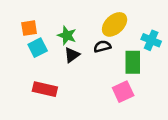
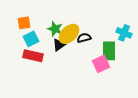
yellow ellipse: (115, 24) -> (69, 34), moved
red rectangle: (45, 89) -> (33, 56), moved
pink square: (123, 92) -> (101, 64), moved

